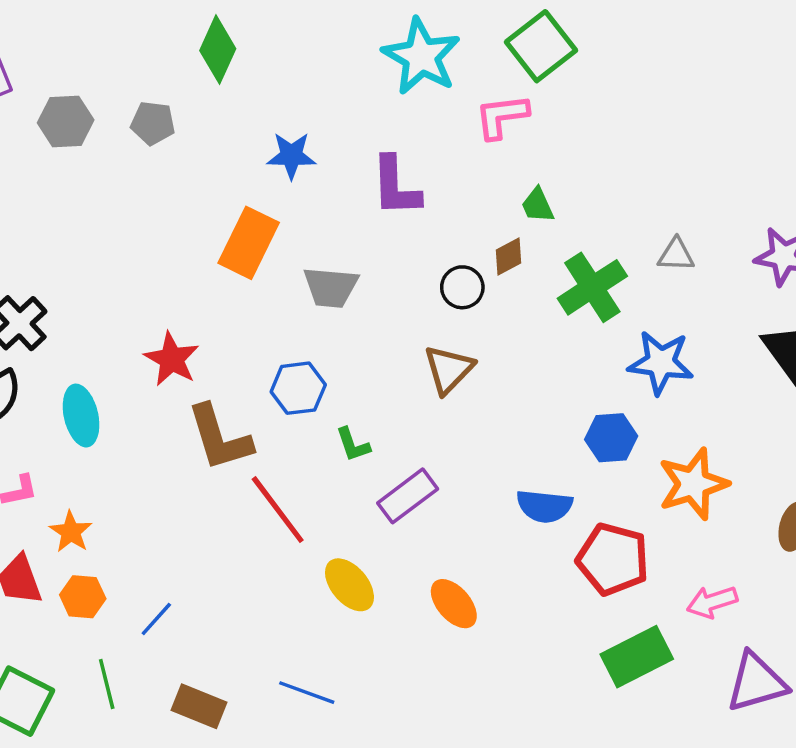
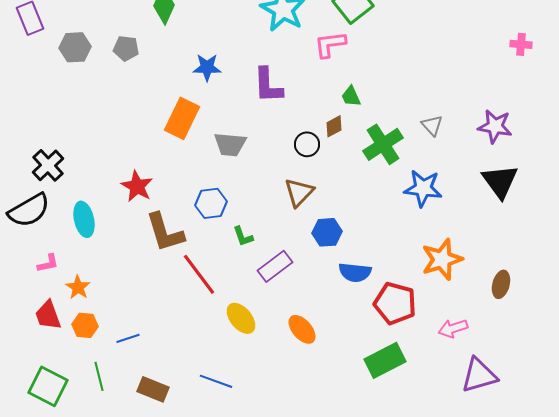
gray triangle: (676, 255) -> (432, 125), turned 45
blue hexagon: (611, 438) -> (327, 232), moved
blue line: (156, 619) -> (128, 338), turned 30
green rectangle: (637, 657) -> (385, 360), moved

